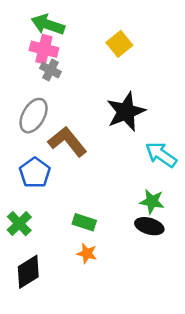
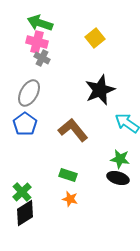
brown L-shape: (67, 142) -> (73, 130), moved
blue pentagon: (35, 173) -> (25, 124), moved
green cross: (19, 224) -> (22, 192), moved

